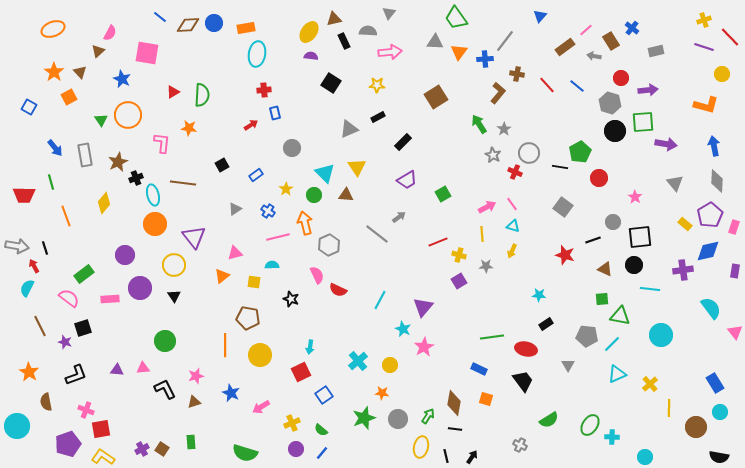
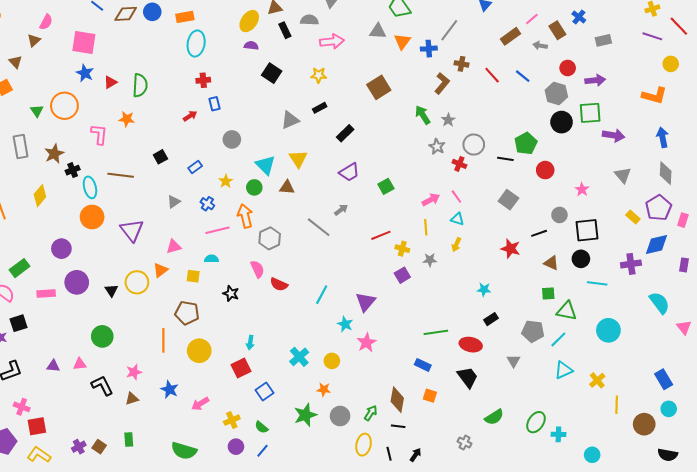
blue star: (122, 79) -> (85, 73), moved
yellow circle: (174, 265) -> (137, 282), moved

